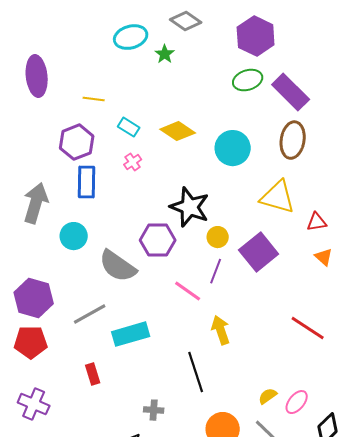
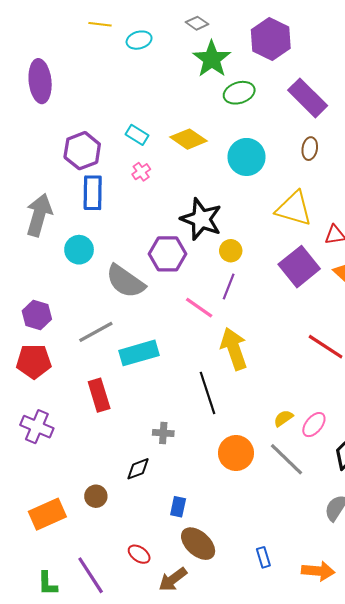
gray diamond: (186, 21) -> (197, 23), size x0.7
cyan ellipse: (131, 37) -> (139, 40), size x0.7
green star: (165, 54) -> (212, 59), moved, size x1.8
green ellipse: (248, 80) -> (239, 93), moved
yellow line: (94, 99) -> (100, 24), moved
brown ellipse: (293, 140) -> (310, 149), size x0.6
purple square: (259, 252) -> (299, 267), moved
purple hexagon: (34, 298) -> (37, 315), size x0.7
yellow arrow: (221, 330) -> (234, 349), size x1.4
red rectangle: (93, 374) -> (99, 395), size x1.4

